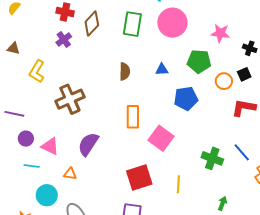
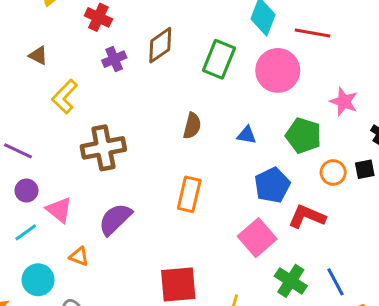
red cross: (65, 12) -> (98, 17), moved
blue pentagon: (186, 98) -> (272, 185), turned -30
red L-shape: (244, 108) -> (307, 217), moved
pink square: (161, 138) -> (257, 238), moved
cyan line: (32, 166) -> (26, 232), turned -56

